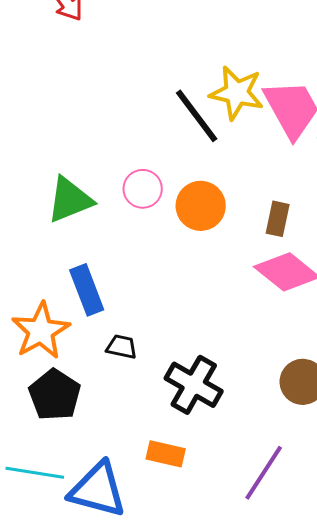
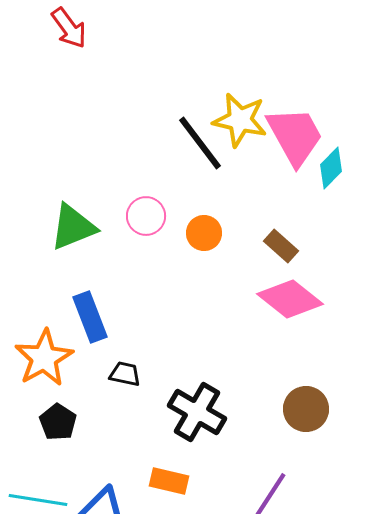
orange circle: (201, 206) -> (204, 233), size x0.7
brown rectangle: (278, 219) -> (281, 246), turned -60
black pentagon: (55, 395) -> (58, 422), size x0.7

